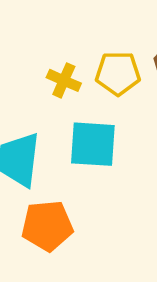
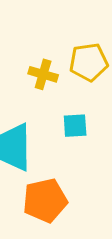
cyan square: (93, 144) -> (75, 126), size x0.6

